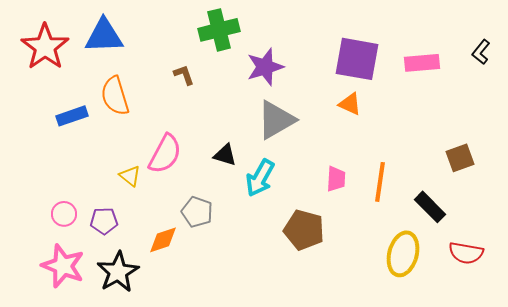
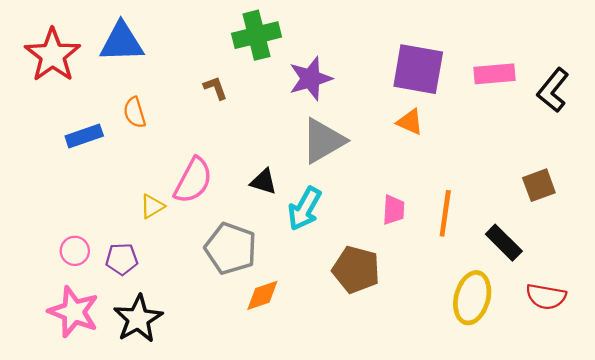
black L-shape: (481, 52) -> (553, 90), moved, size x1.5
orange semicircle: (115, 96) -> (135, 113), size x0.7
yellow triangle: (130, 176) -> (152, 206), turned 50
gray pentagon: (197, 212) -> (231, 248), size x1.4
orange diamond: (163, 240) -> (262, 295), moved

